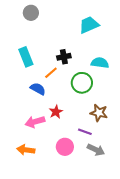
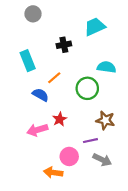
black cross: (64, 57) -> (64, 45), moved
purple line: (85, 132) -> (90, 141), turned -32
orange arrow: (26, 150) -> (53, 172), moved

